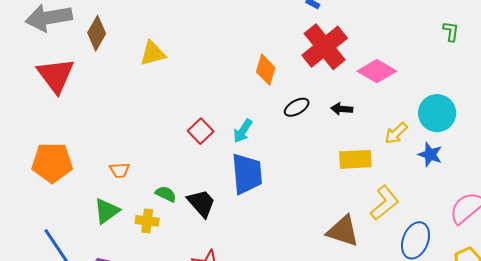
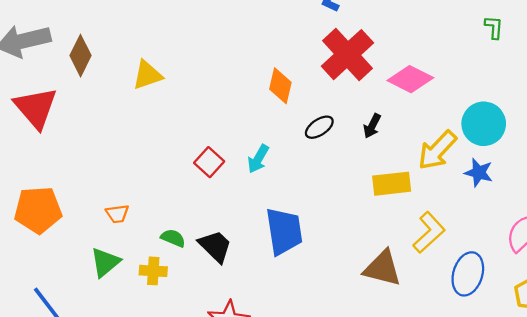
black arrow: (342, 109) -> (372, 126), turned -65
yellow arrow: (396, 133) -> (437, 150), size x1.5
blue trapezoid: (247, 174) -> (284, 231), moved

